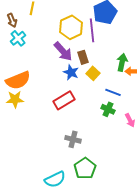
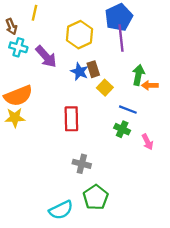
purple line: (92, 30) -> (121, 38), moved
cyan cross: (18, 38) -> (18, 47), turned -35
purple arrow: (63, 51) -> (46, 57), moved
blue star: (71, 72) -> (79, 72), moved
red rectangle: (64, 100) -> (71, 119), turned -60

